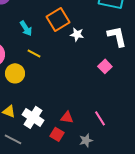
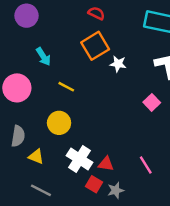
cyan arrow: (26, 28) -> (43, 57), moved
yellow circle: (15, 73) -> (59, 123), moved
white cross: (33, 117) -> (79, 159), moved
gray star: (86, 140) -> (116, 190), moved

